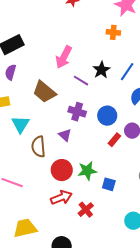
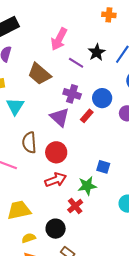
purple triangle: (65, 135) -> (60, 117), size x1.5
red rectangle: (114, 140) -> (87, 116), moved
brown semicircle: (38, 147) -> (29, 143), moved
green star: (87, 171) -> (87, 186), moved
red cross: (86, 210) -> (75, 206), moved

